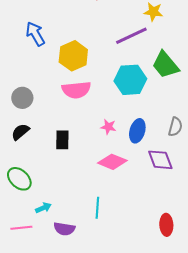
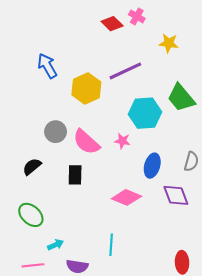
purple line: (131, 36) -> (125, 71), moved
pink semicircle: (76, 90) -> (86, 142), moved, turned 48
gray circle: (22, 98) -> (56, 132), moved
pink star: (108, 127) -> (122, 141), moved

